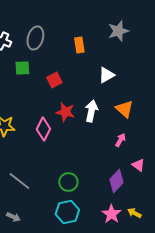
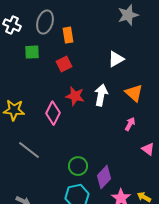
orange rectangle: (79, 45) -> (68, 35), moved
gray line: (19, 181) -> (29, 150), moved
purple diamond: (116, 181) -> (104, 177), moved

